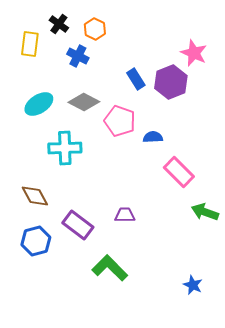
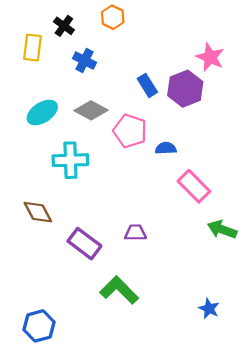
orange hexagon: (95, 29) -> (113, 17), moved
blue hexagon: (36, 241) -> (39, 326), moved

